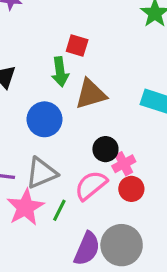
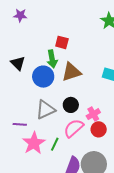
blue circle: (44, 119) -> (43, 77), moved
black circle: (105, 149) -> (71, 105), moved
gray triangle: (41, 173) -> (46, 110), moved

